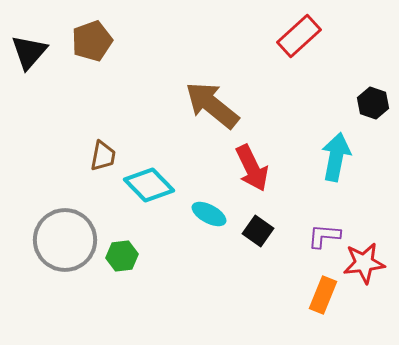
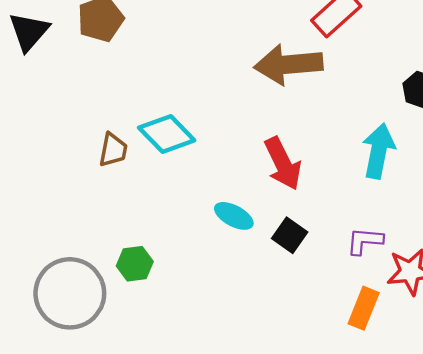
brown arrow: (212, 105) -> (288, 64), moved, turned -44
cyan diamond: (149, 185) -> (167, 134), moved
gray circle: (65, 240) -> (70, 293), moved

